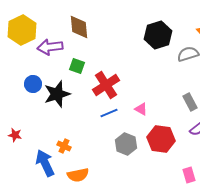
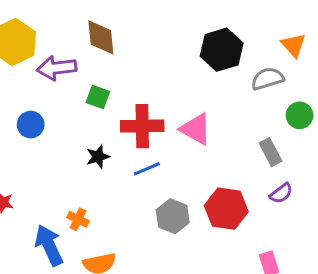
red cross: (106, 85) -> (142, 126), turned 32
black star: (57, 94) -> (98, 157), moved, size x0.6
pink triangle: (141, 109) -> (196, 129), moved, size x1.6

